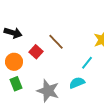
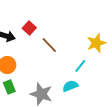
red square: (36, 52) -> (29, 28), moved

